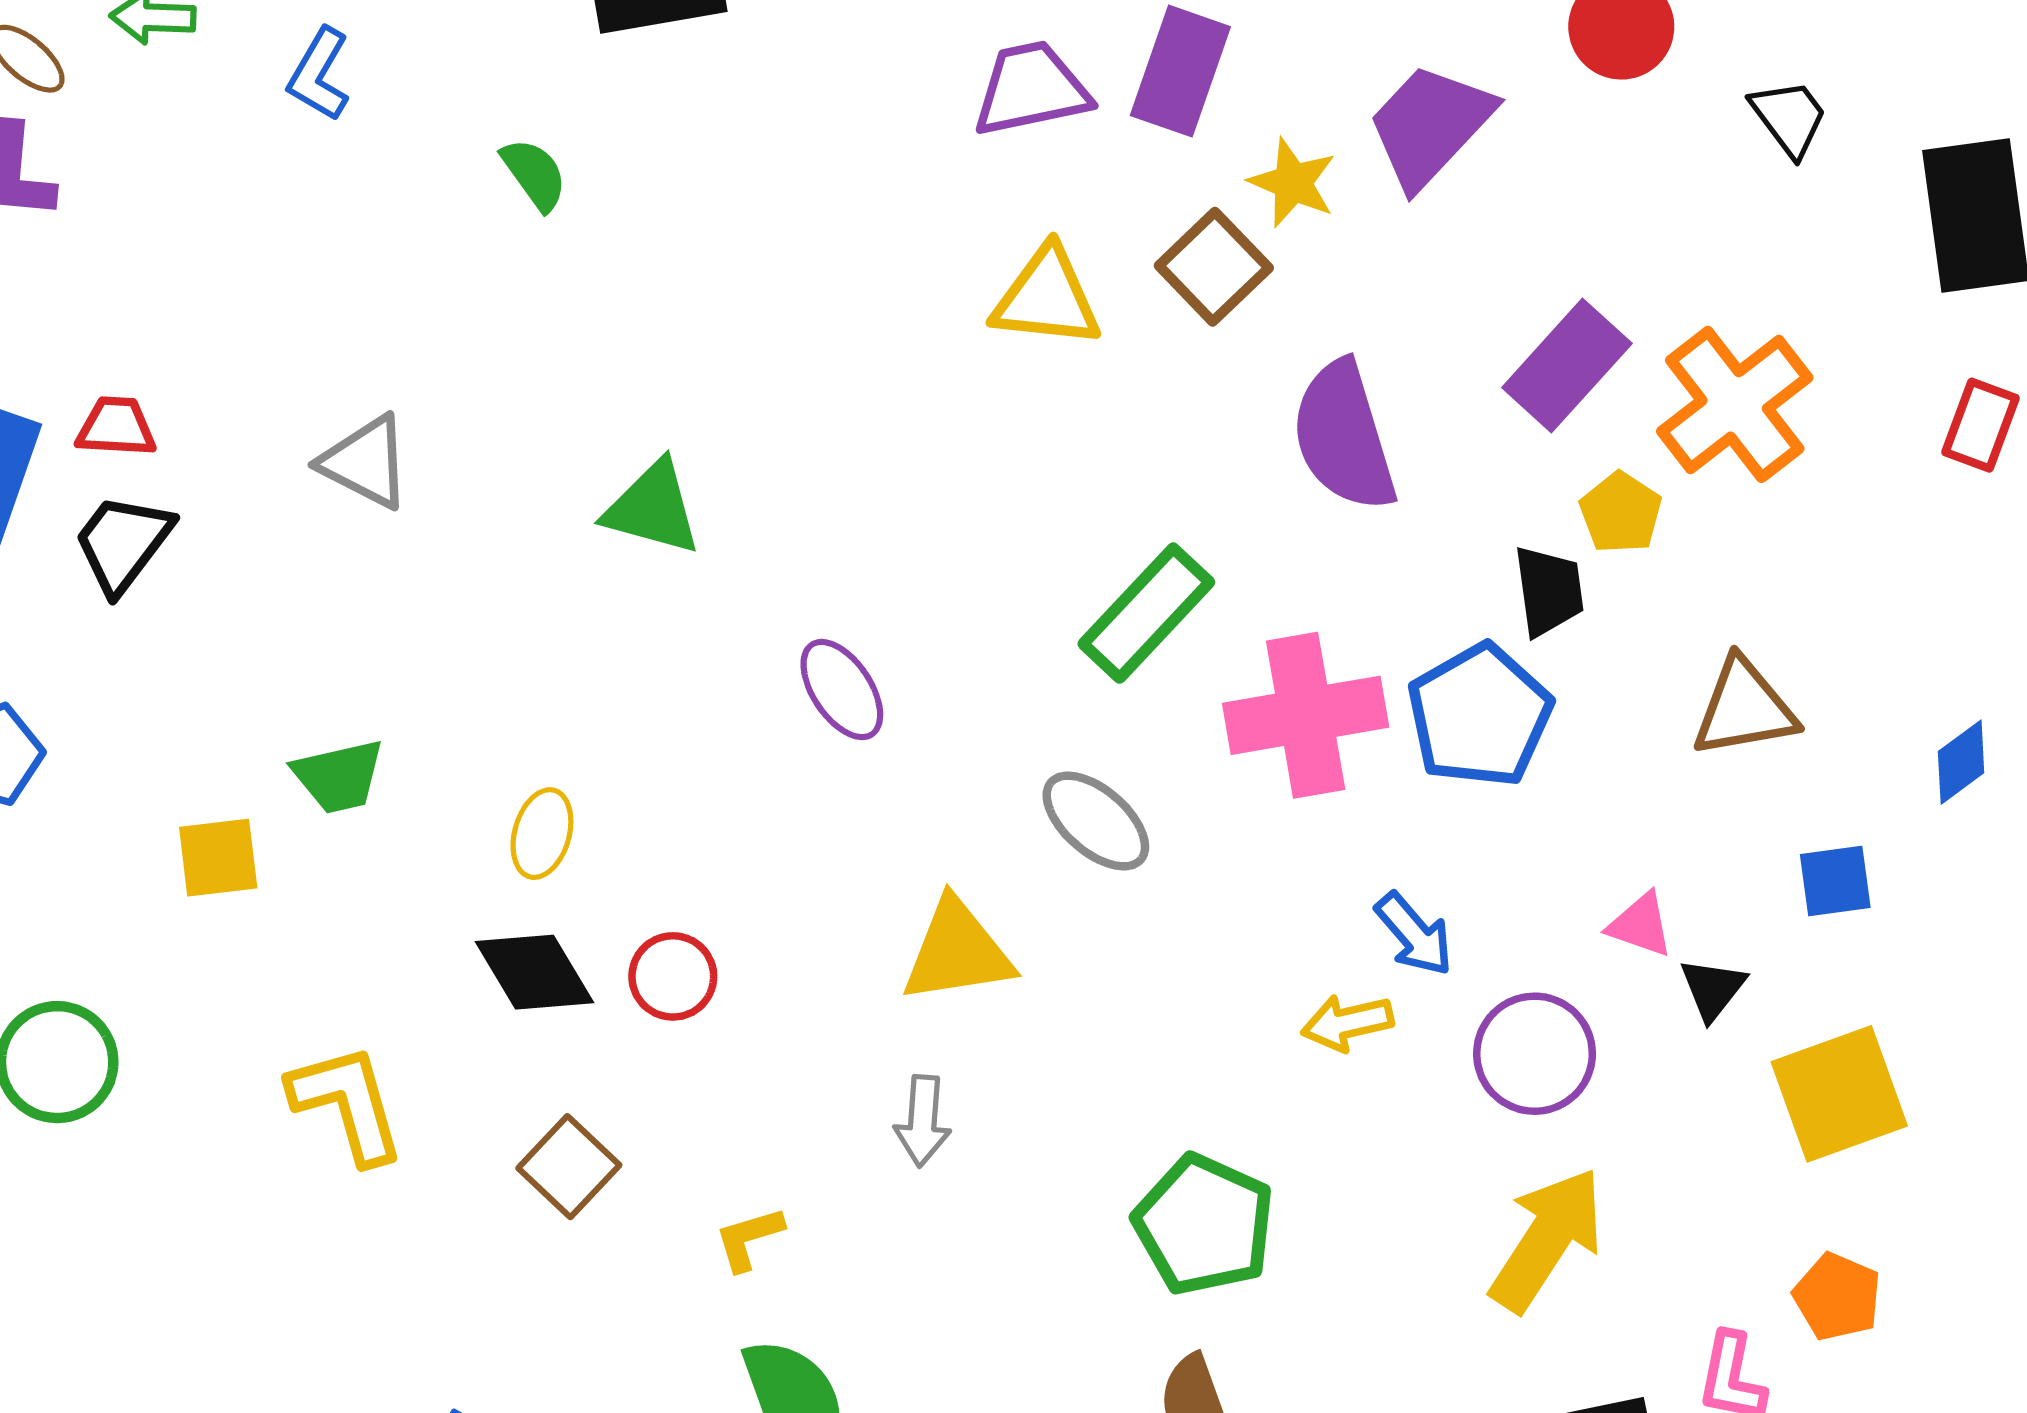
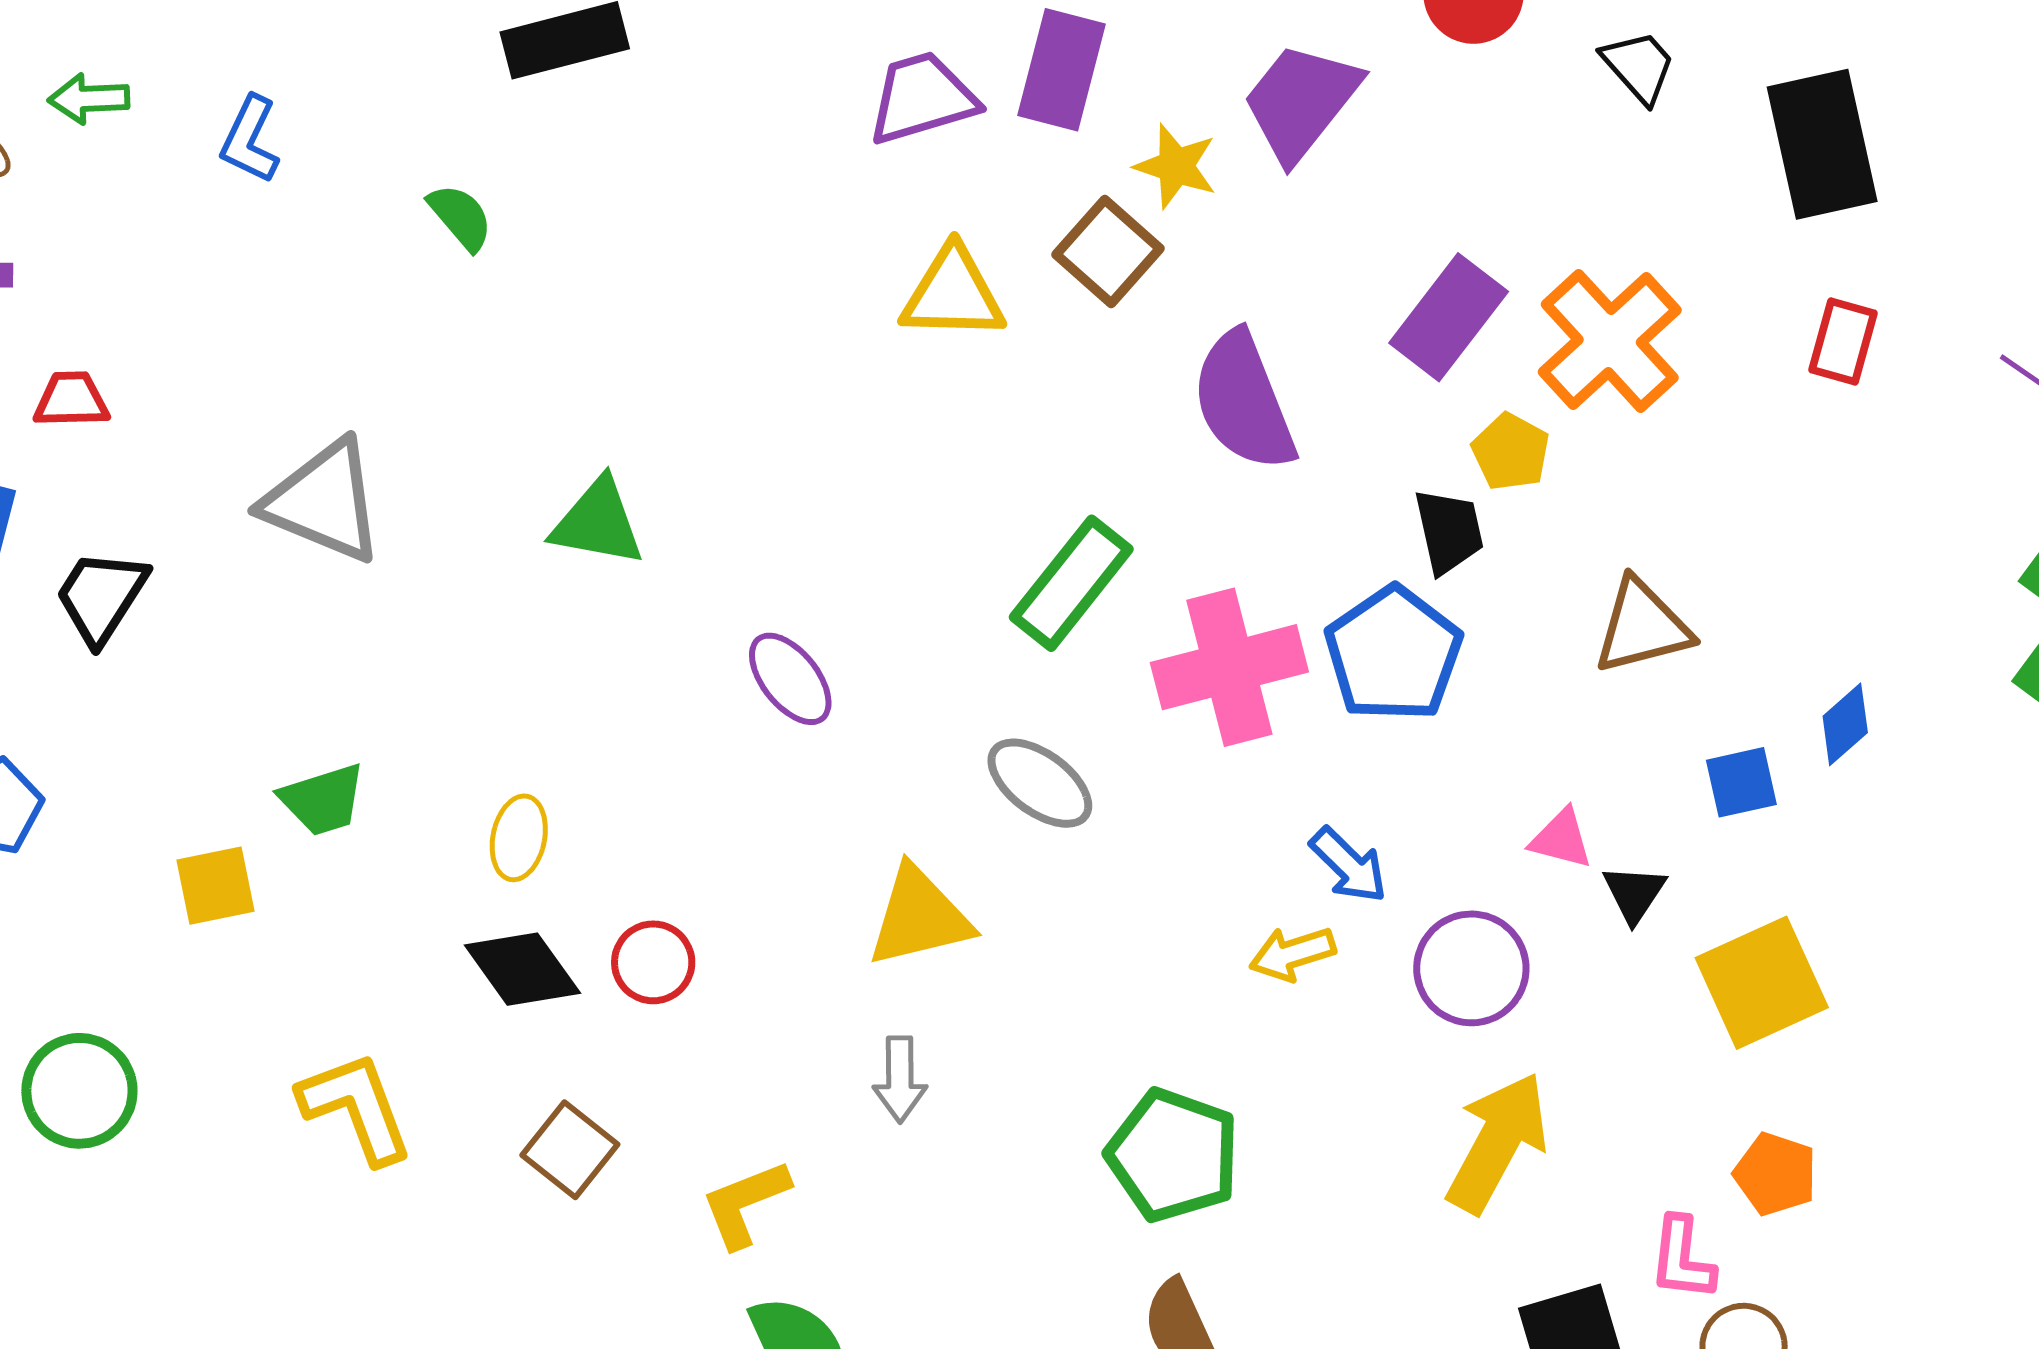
red trapezoid: (116, 427) -> (71, 400), moved
gray triangle: (365, 462) -> (324, 501), size x1.4
blue diamond: (1961, 762) -> (1845, 724), moved
yellow L-shape: (749, 1239) -> (745, 1204), size x1.4

